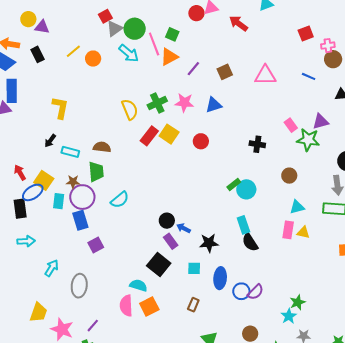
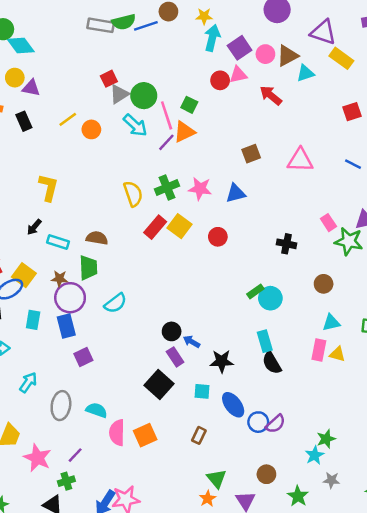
purple line: (193, 69) -> (166, 142), moved
cyan rectangle: (59, 201) -> (33, 320), moved
blue ellipse: (220, 278) -> (233, 405), turned -45
cyan semicircle: (138, 285) -> (97, 410), moved

